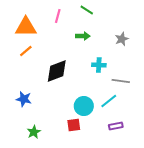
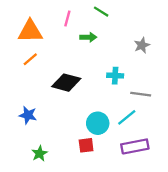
green arrow: (83, 36) -> (88, 37), moved
black diamond: (57, 71) -> (66, 83), turned 35
purple rectangle: (116, 126) -> (135, 146), size x1.6

